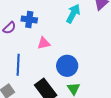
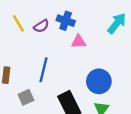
pink triangle: (44, 43) -> (79, 42), moved

